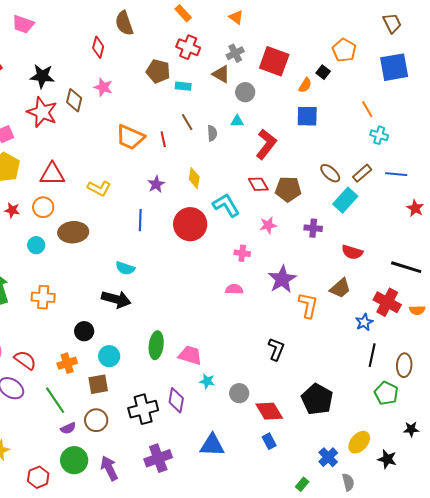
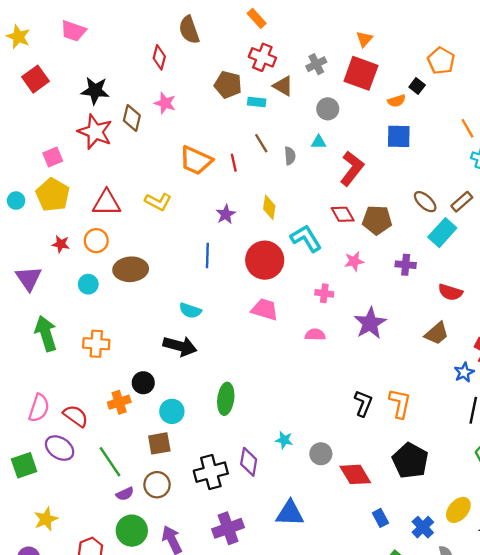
orange triangle: (236, 17) -> (364, 39), moved, turned 35
brown triangle: (221, 74) -> (283, 86), moved
orange semicircle: (305, 85) -> (396, 101), turned 42
yellow L-shape: (99, 188) -> (158, 202), moved
orange L-shape: (308, 305) -> (400, 403), moved
pink trapezoid: (190, 355) -> (265, 309), moved
orange cross: (67, 363) -> (119, 402), moved
blue rectangle: (269, 441) -> (380, 518), moved

